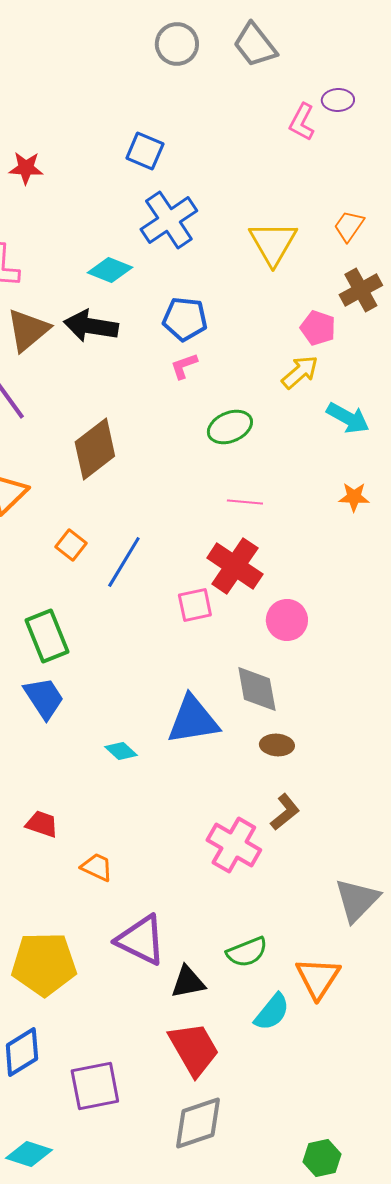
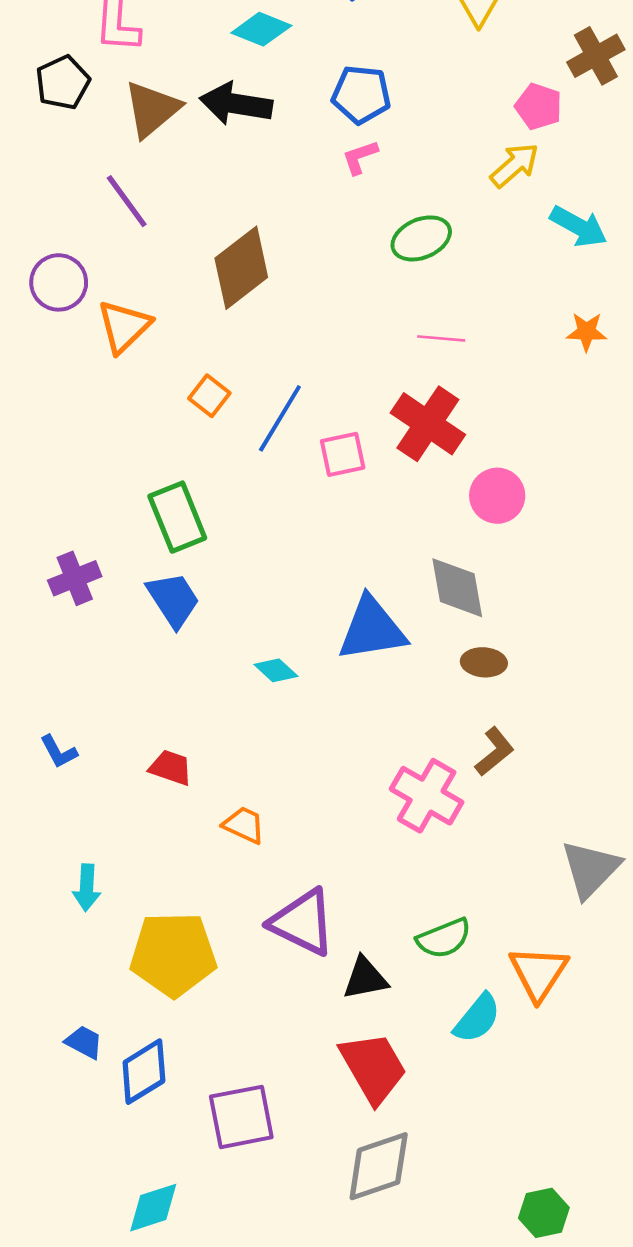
pink square: (195, 605) -> (343, 454), moved
cyan diamond: (29, 1154) -> (153, 1208), turned -36

